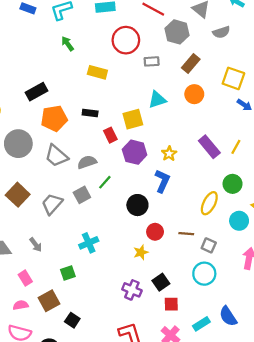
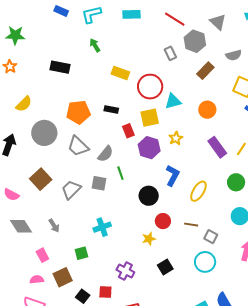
gray semicircle: (221, 32) -> (234, 55), moved
red circle: (126, 40) -> (150, 87), moved
gray rectangle: (152, 61) -> (170, 53), moved, turned 64
black rectangle: (37, 92) -> (60, 67), moved, turned 36
orange circle: (194, 94) -> (207, 110), moved
yellow star: (169, 154) -> (176, 138), moved
gray semicircle: (87, 162) -> (105, 154), turned 144
green line: (105, 182) -> (120, 173), turned -64
gray square: (82, 195) -> (99, 183), turned 35
yellow ellipse: (209, 203) -> (198, 191), moved
purple cross: (132, 290) -> (125, 271), moved
red square: (171, 304) -> (105, 292), moved

